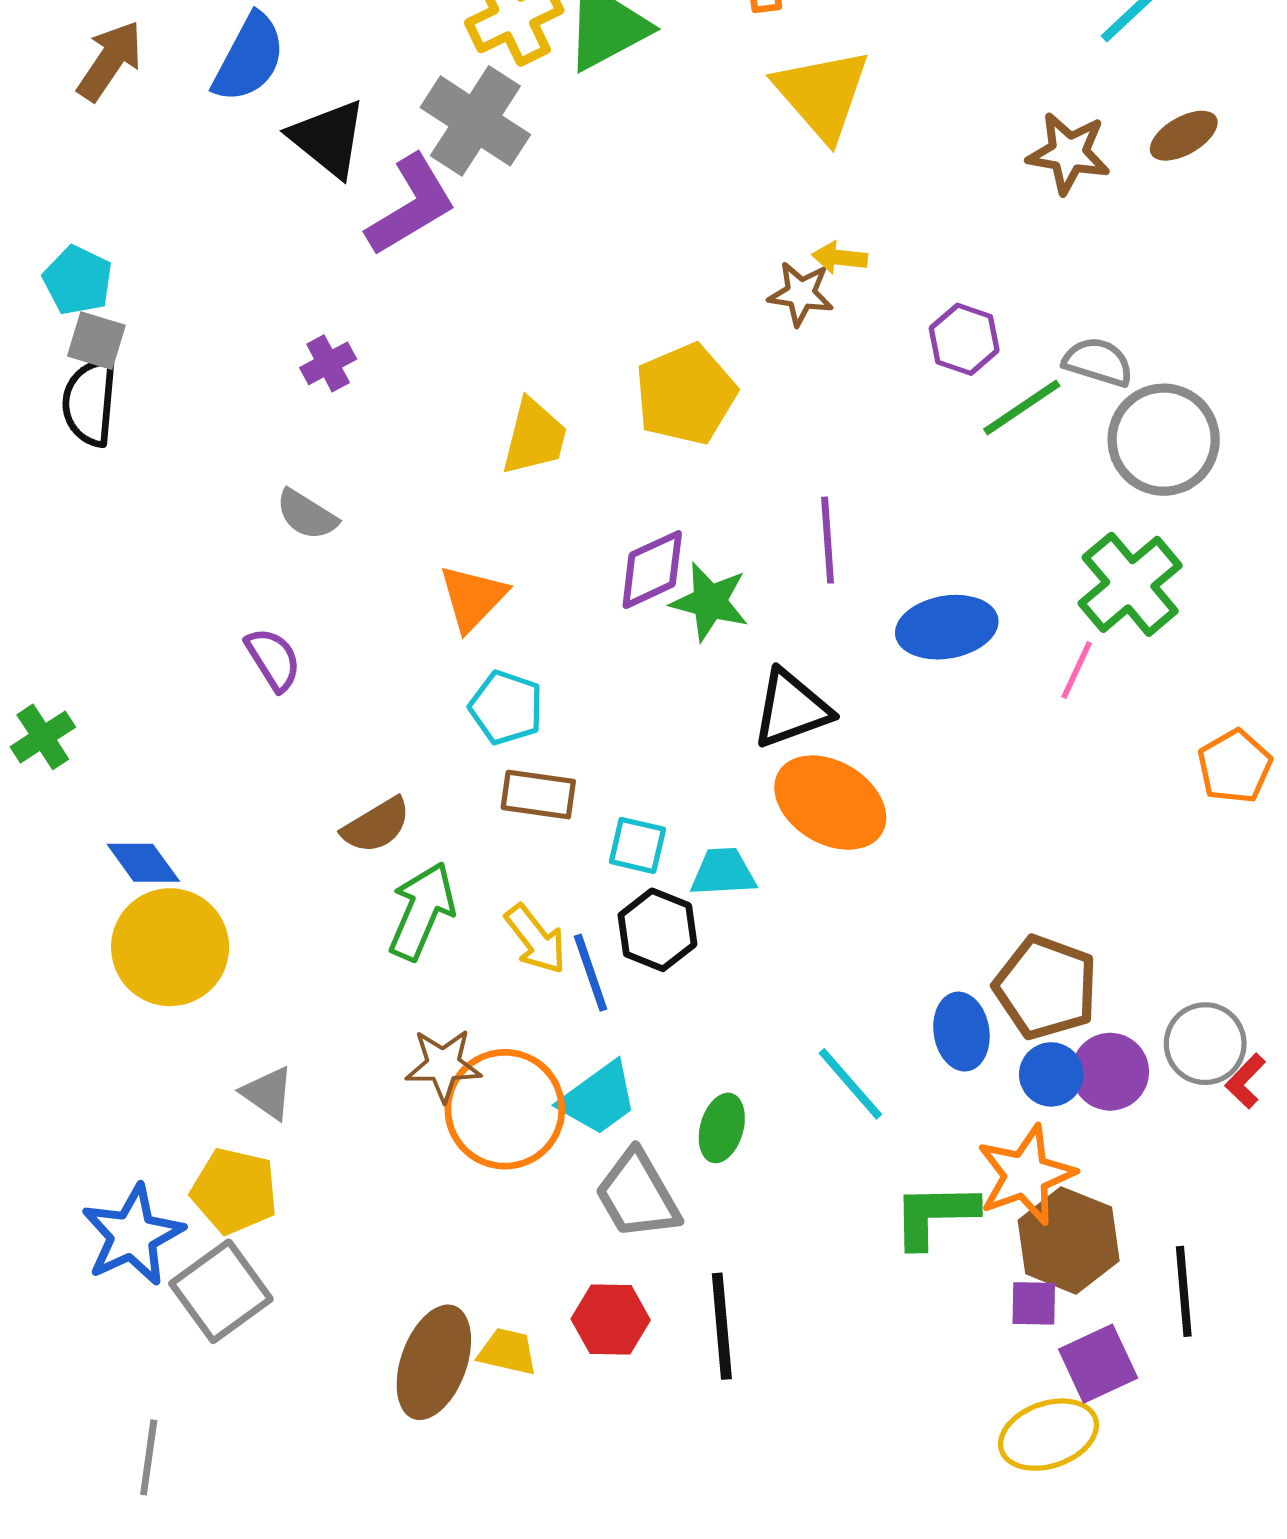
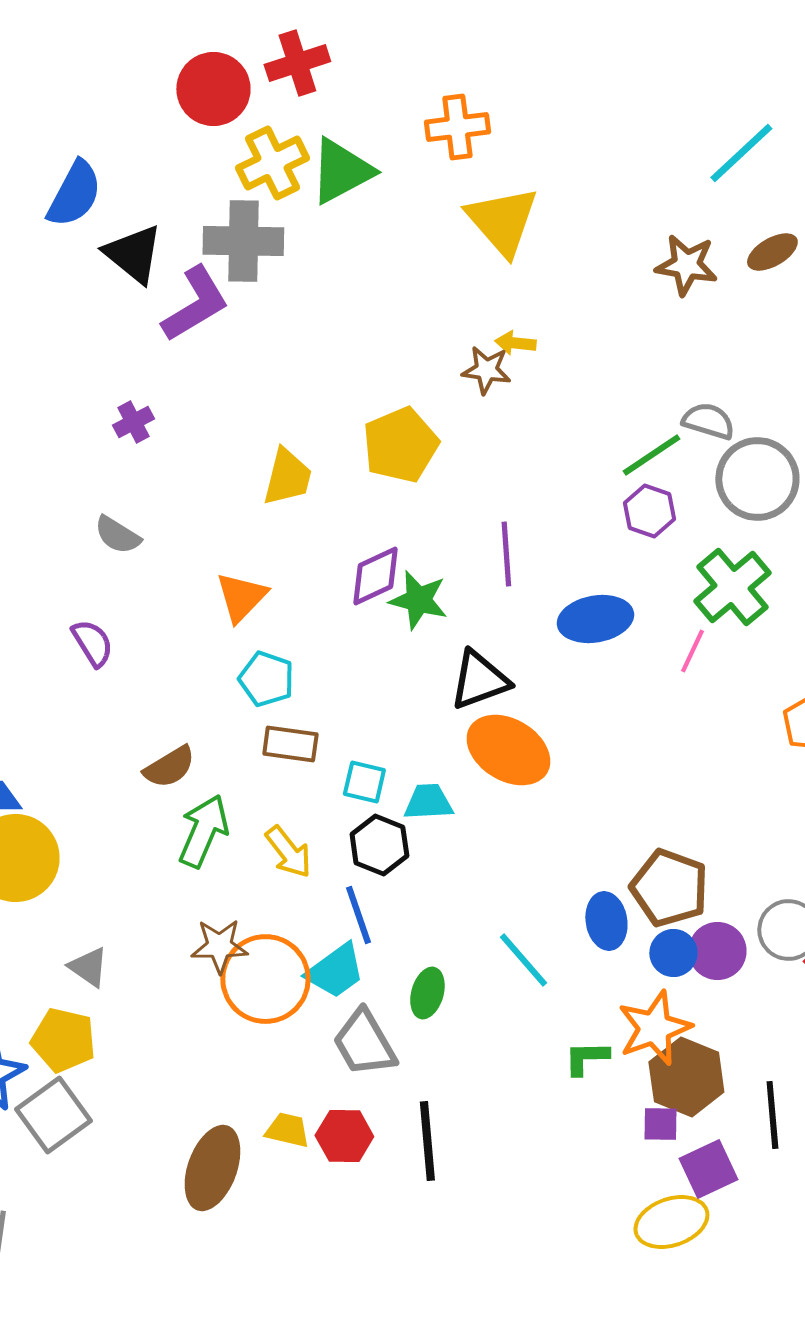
gray cross: (475, 121) -> (243, 241), turned -32
purple hexagon: (964, 339) -> (649, 511), moved
blue line: (591, 973) -> (358, 915), moved
green L-shape: (935, 1215) -> (586, 1058), size x0.7
yellow trapezoid: (508, 1352) -> (287, 1130), moved

